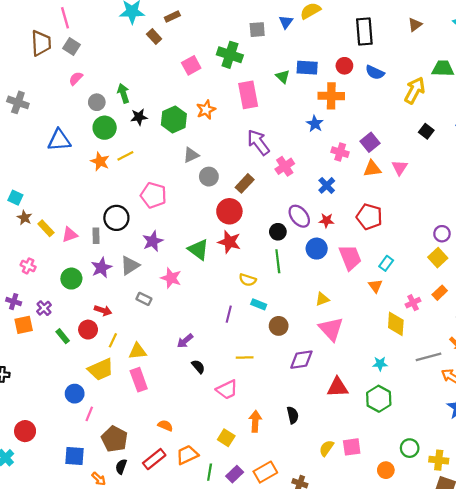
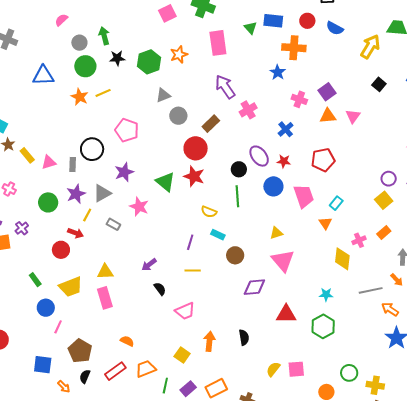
red pentagon: (369, 217) -> (323, 160), turned -30
green rectangle: (63, 336) -> (35, 280), moved
yellow line: (113, 340) -> (87, 215), moved
yellow line: (245, 357) -> (193, 271), moved

